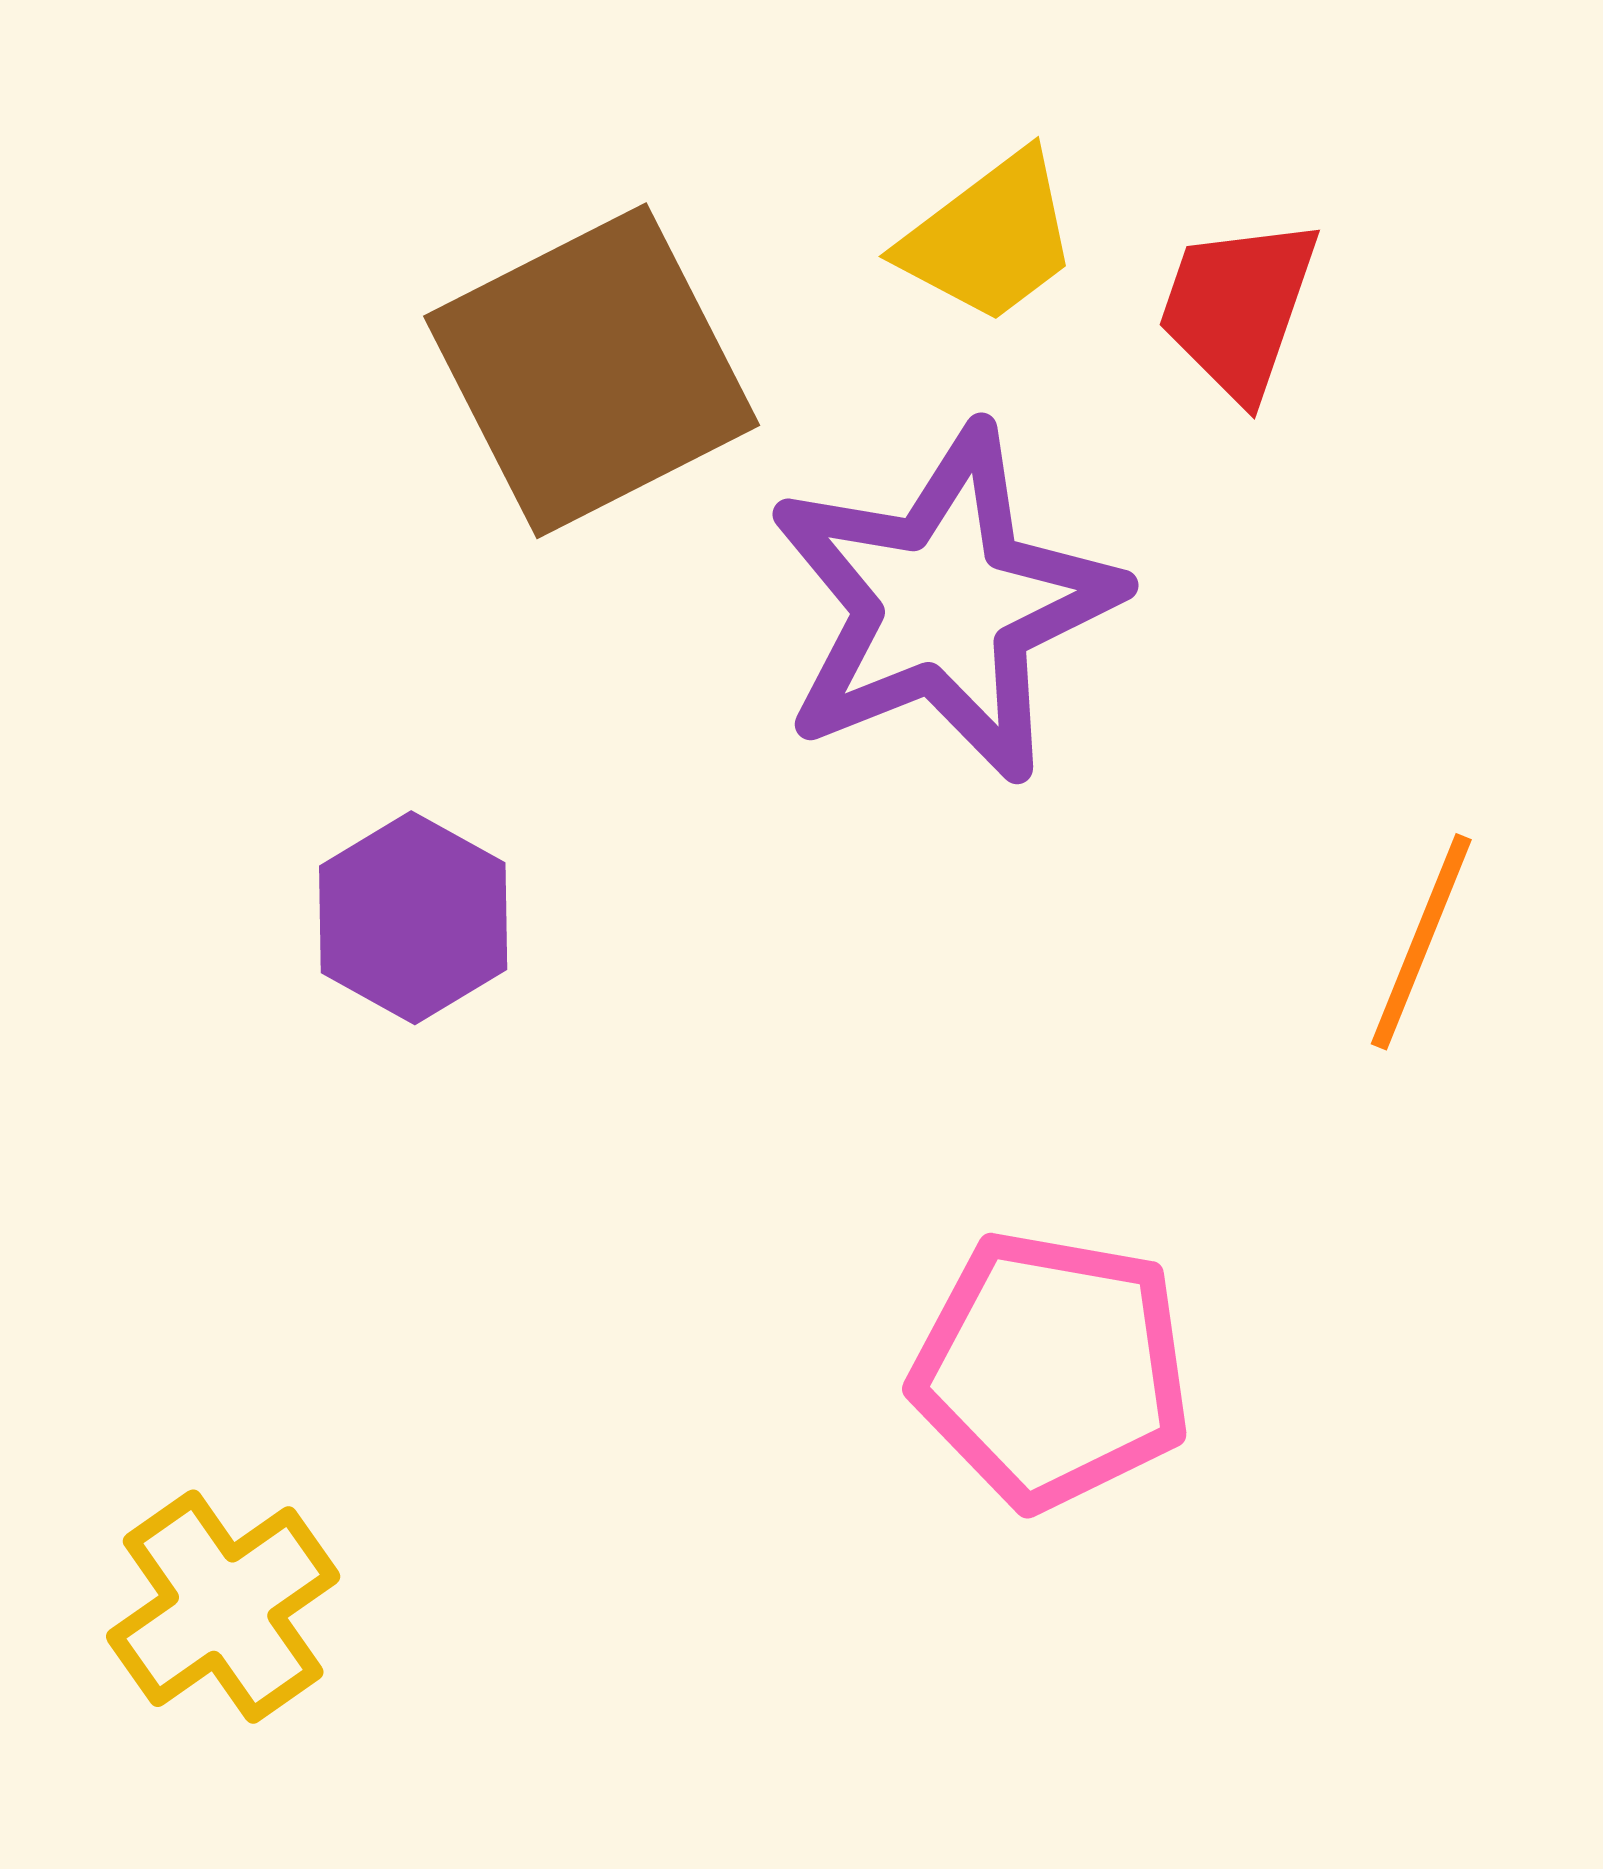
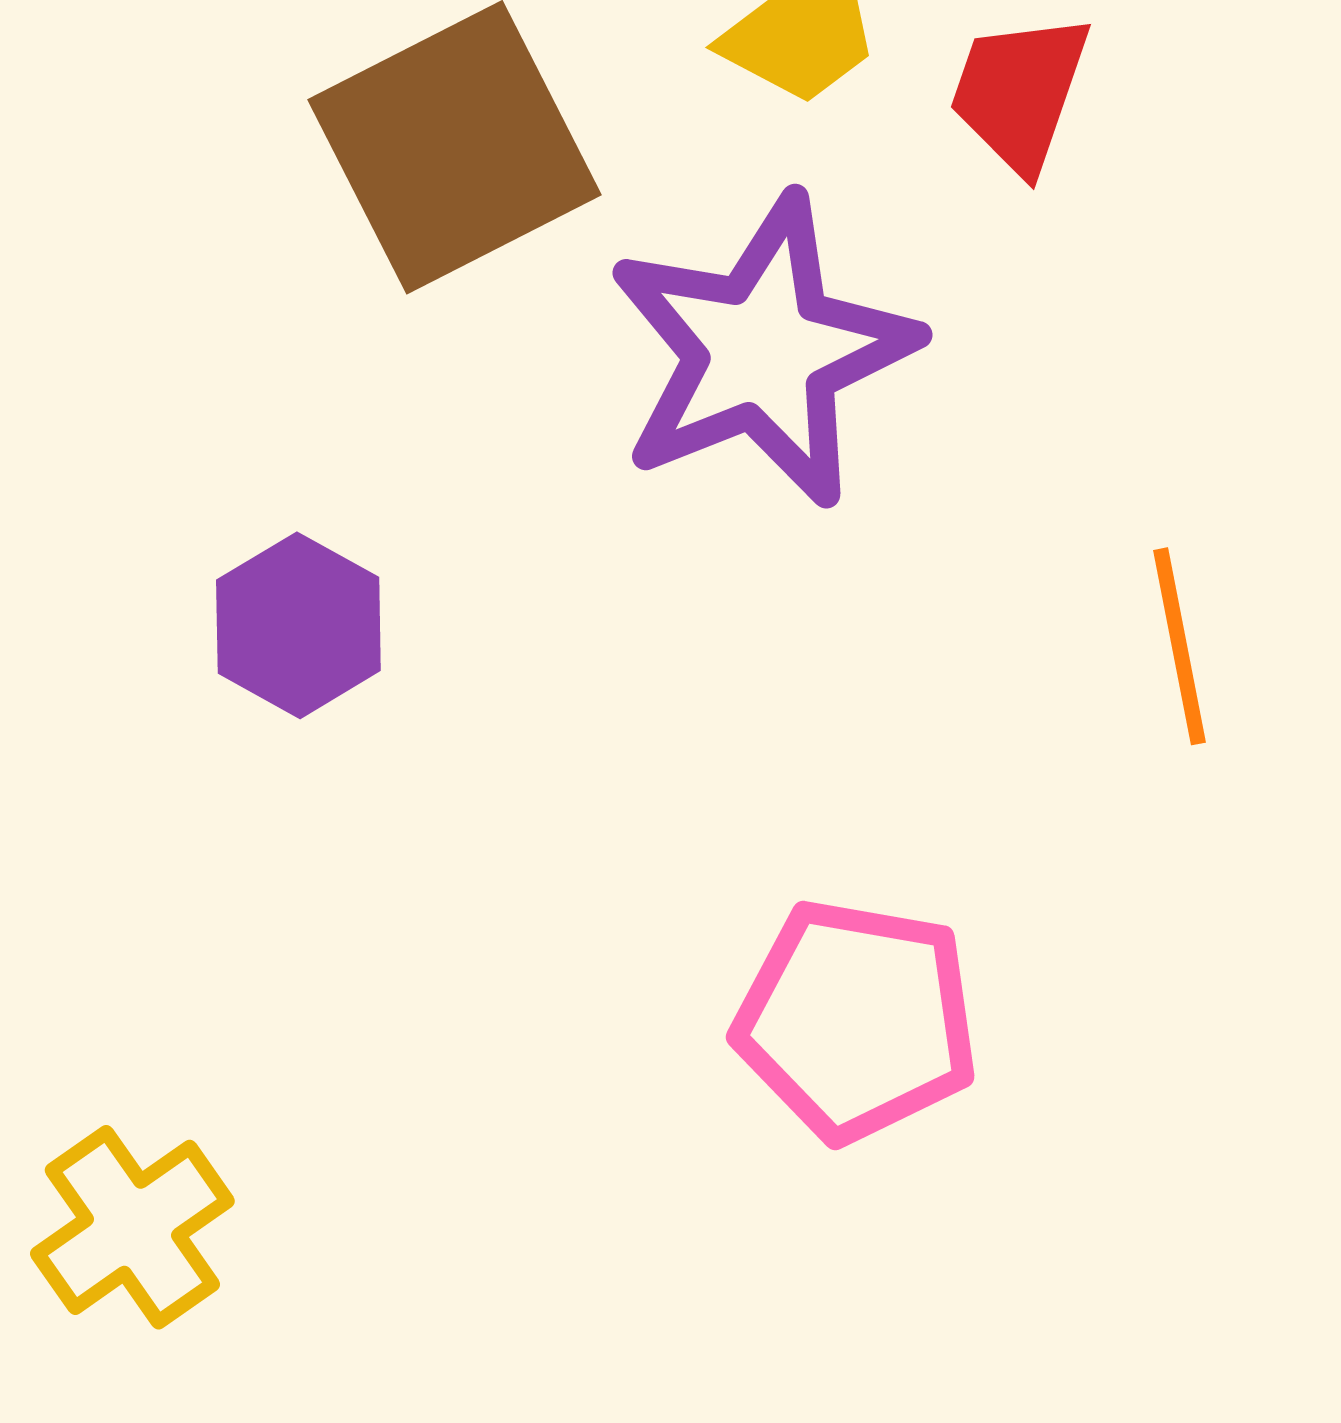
orange line: (1421, 942) -> (1179, 646), turned -33

